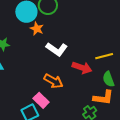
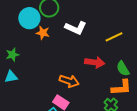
white L-shape: (57, 49) -> (76, 28), moved
yellow line: (104, 56) -> (114, 37), moved

